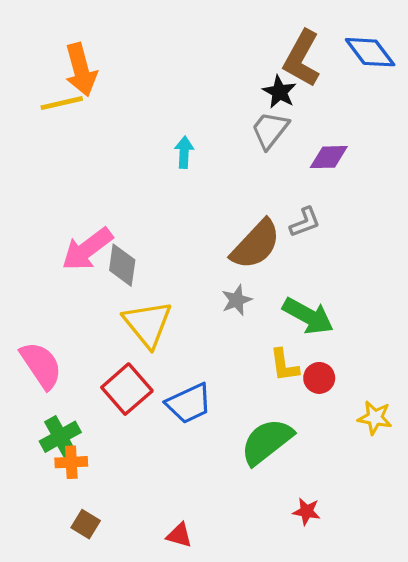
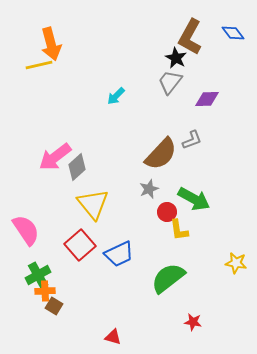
blue diamond: (370, 52) -> (233, 33), size x0.7
cyan arrow: (184, 152) -> (116, 96), turned -138
gray diamond: (122, 265) -> (77, 167), turned 40
red circle: (319, 378) -> (167, 212), moved
brown square: (86, 524) -> (54, 306), moved

